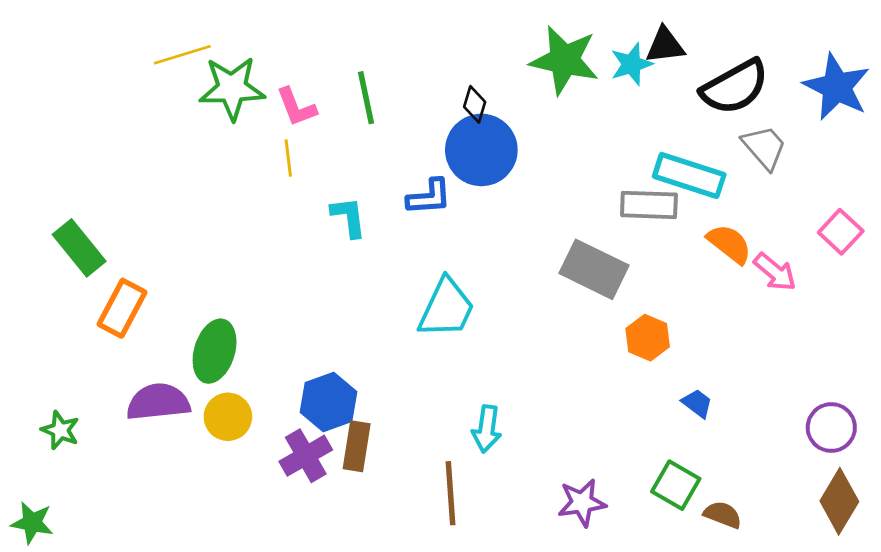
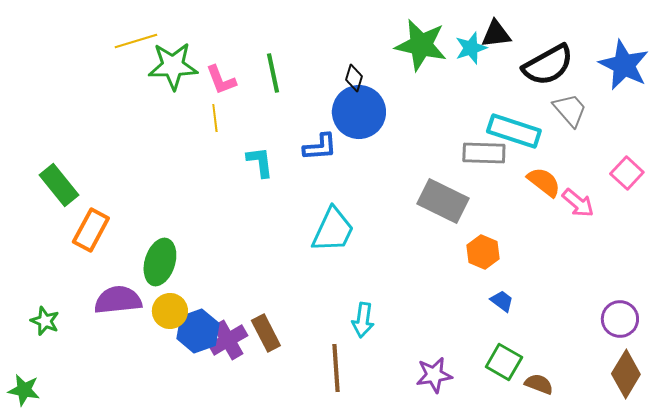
blue hexagon: (328, 402) -> (198, 331), moved
blue trapezoid: (697, 403) -> (502, 301), moved
brown rectangle: (357, 446) -> (266, 333), turned -36

